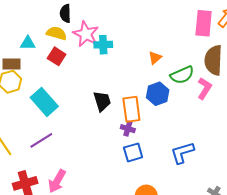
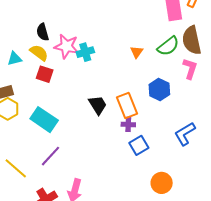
yellow semicircle: (56, 33) -> (39, 53), turned 36
cyan triangle: (28, 43) -> (15, 59), moved
green semicircle: (182, 75) -> (168, 46), moved
blue hexagon: (158, 94) -> (159, 90), moved

